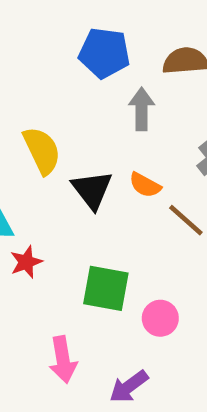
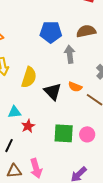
yellow semicircle: (42, 150) -> (29, 77), turned 50
pink circle: (160, 318) -> (87, 134), moved
pink arrow: (63, 360) -> (36, 168), moved

